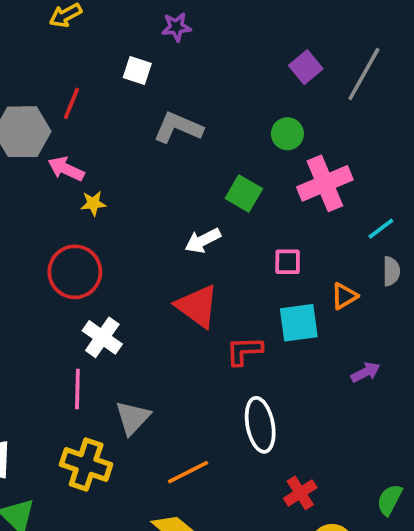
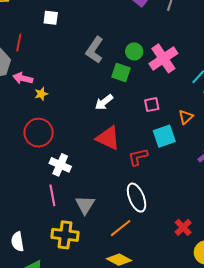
gray L-shape: (178, 128) -> (95, 50), moved, turned -68
green circle: (287, 134) -> (134, 51), moved
white ellipse: (260, 425) -> (137, 198), moved

